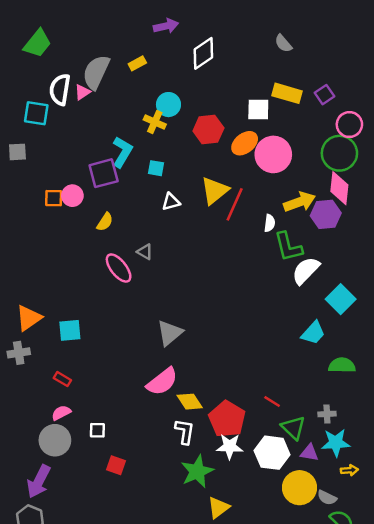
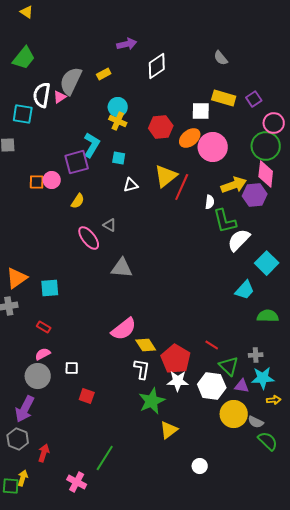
cyan circle: (168, 105) -> (118, 107), moved
gray triangle: (170, 333) -> (122, 268), moved, turned 45

